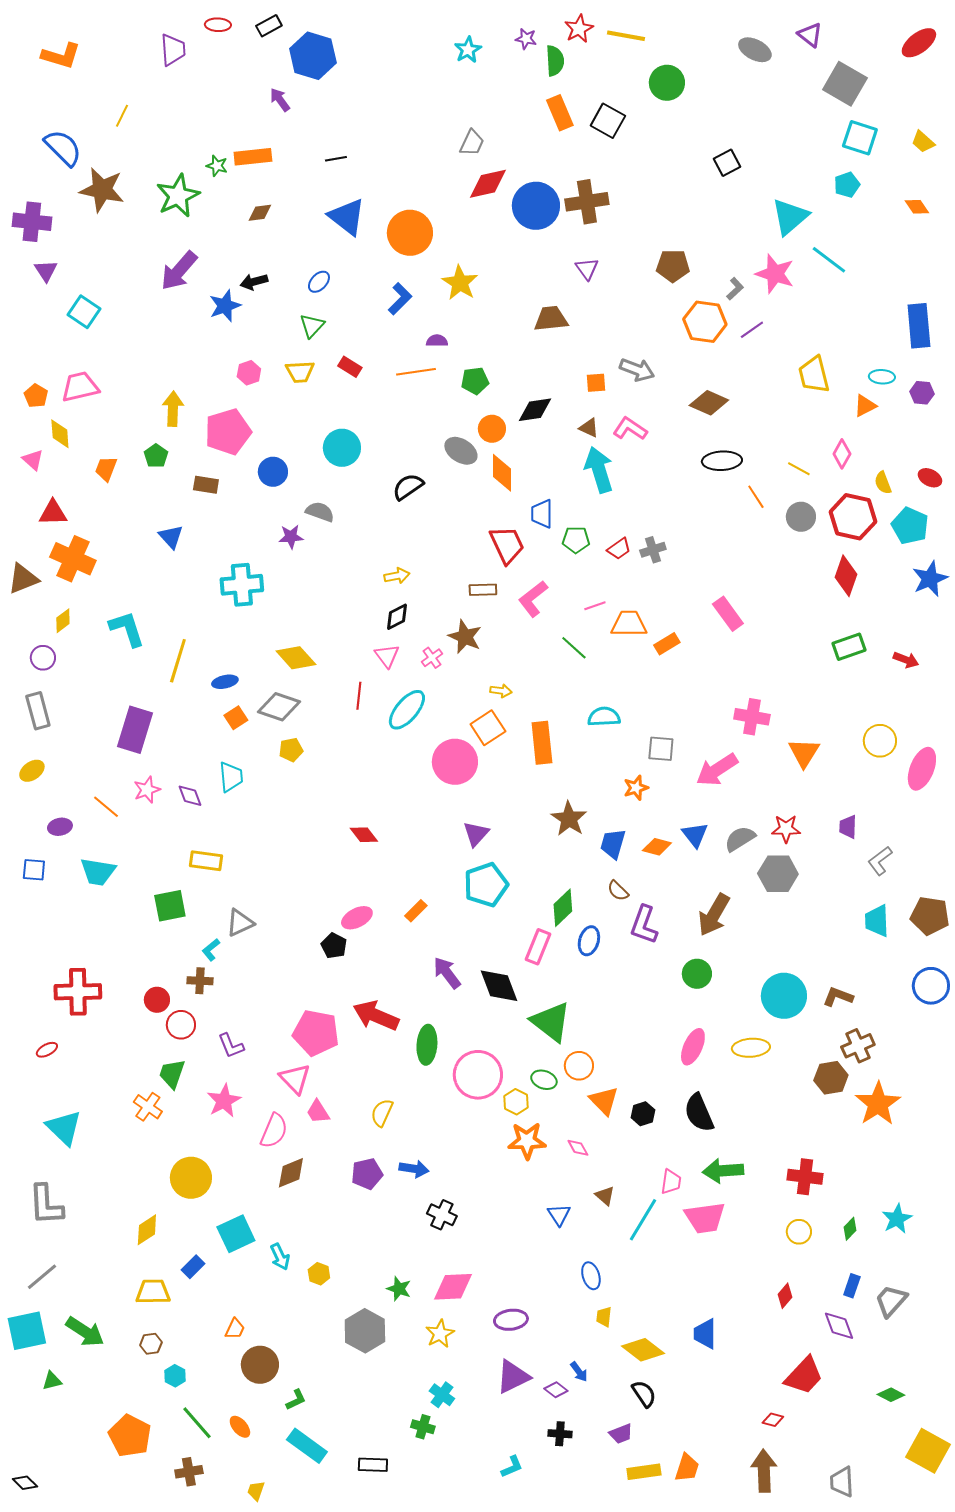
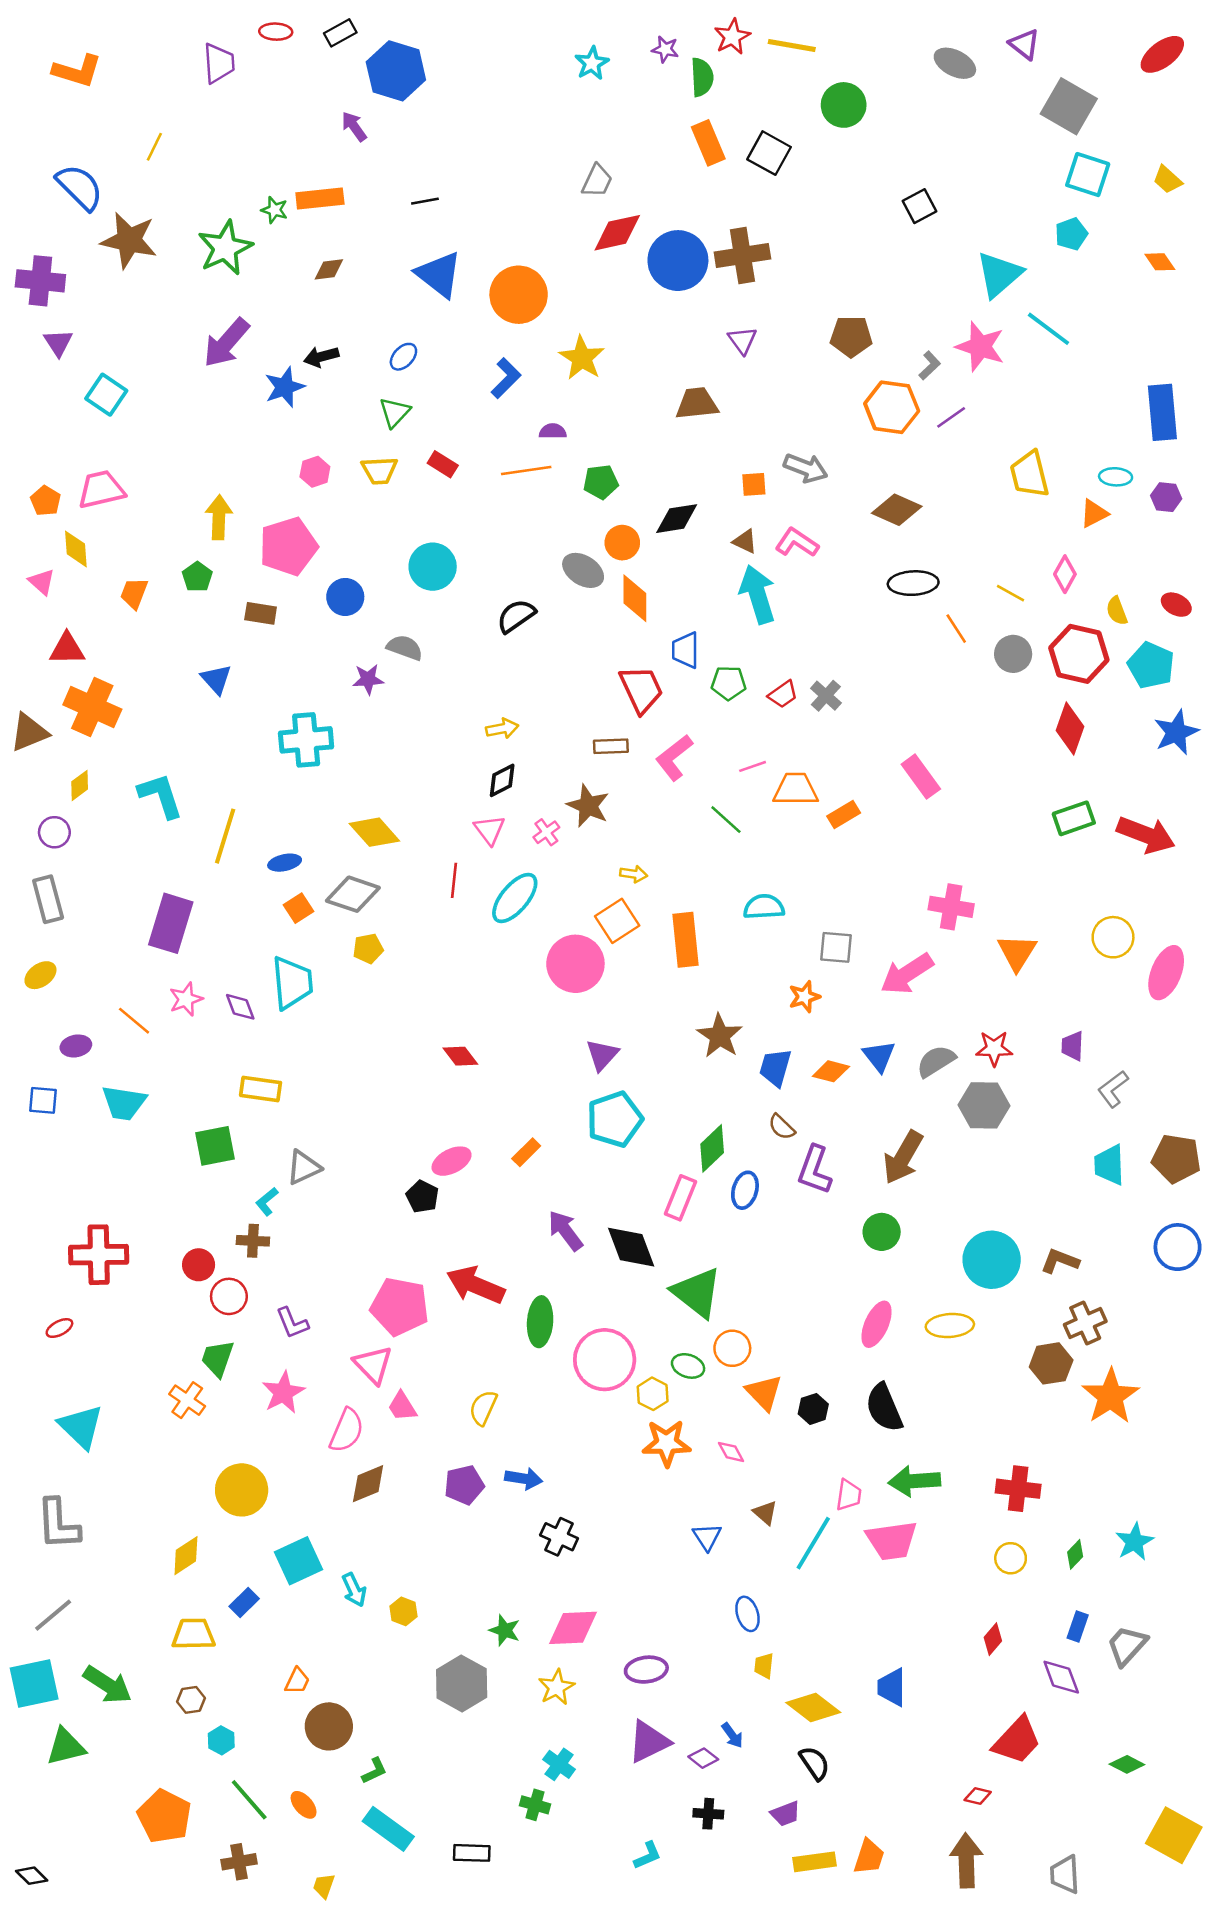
gray cross: (653, 550) -> (826, 696), turned -30
red arrow: (906, 660) -> (1146, 835), size x1.8
cyan trapezoid: (231, 777) -> (292, 983), size x1.4
green triangle: (52, 1381) -> (66, 1747), size x1.6

